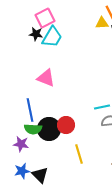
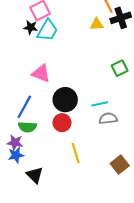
yellow triangle: (102, 23) -> (97, 24), moved
blue line: (30, 110) -> (24, 107), turned 40
black circle: (49, 129) -> (65, 100), moved
blue star: (22, 171) -> (16, 155), moved

